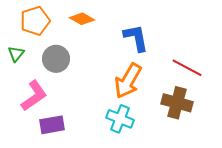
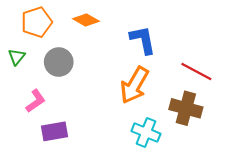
pink L-shape: (34, 96) -> (36, 101), size x0.7
cyan cross: (120, 119) -> (146, 132), moved

